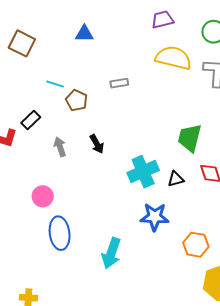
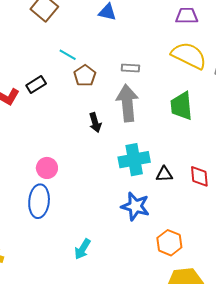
green trapezoid: (190, 138) -> (181, 106), moved, turned -32
gray arrow: (60, 147) -> (127, 103), moved, size x1.8
pink circle: (43, 196) -> (47, 168), moved
cyan arrow: (111, 253) -> (82, 249), moved, size x0.7

